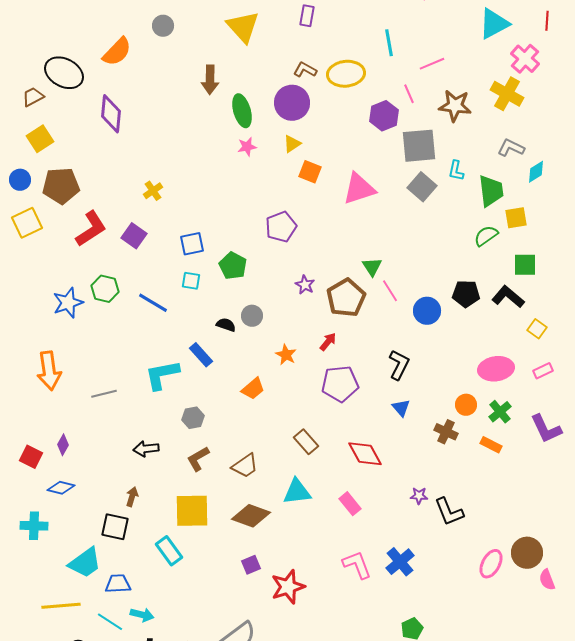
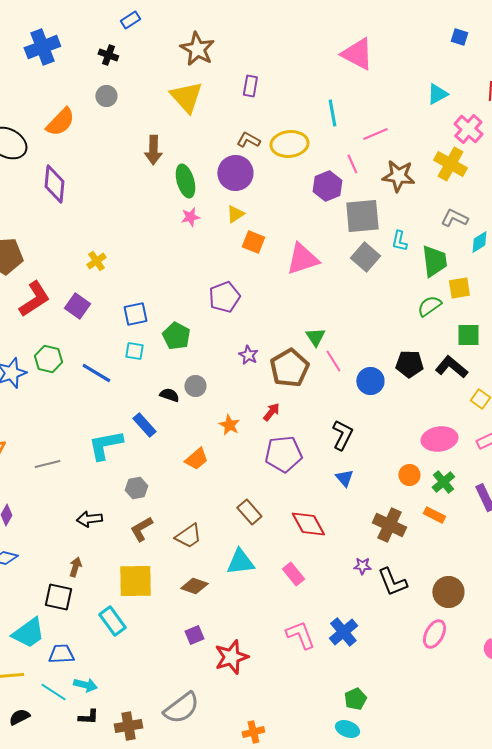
cyan triangle: (494, 24) -> (437, 94), size x0.7
brown cross: (446, 432) -> (389, 525), moved, size x1.4
brown diamond: (251, 516) -> (194, 586), size x0.7
brown circle: (527, 553) -> (448, 592), moved

